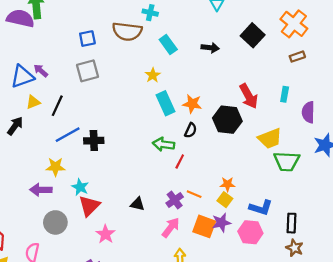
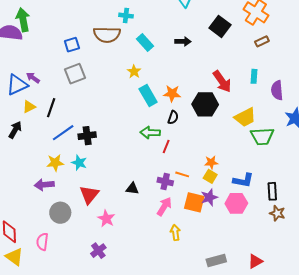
cyan star: (80, 187) -> (79, 163), moved
purple cross: (175, 200) -> (165, 181), turned -35

